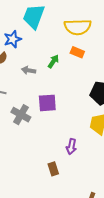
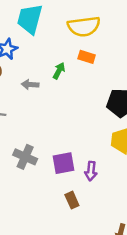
purple square: (47, 103) -> (64, 163), moved
gray cross: (21, 115) -> (25, 157), moved

